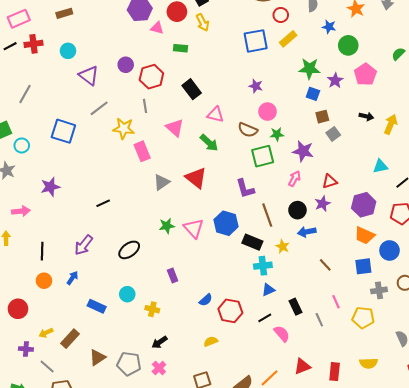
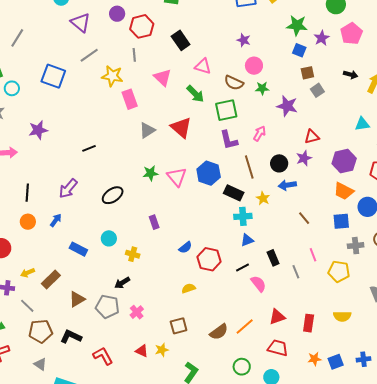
green square: (263, 156) -> (226, 110), moved
pink arrow: (294, 179) -> (260, 133), moved
black arrow: (160, 342) -> (122, 283), moved

